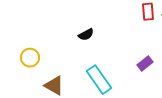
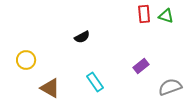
cyan rectangle: (99, 80) -> (95, 82), size x0.7

